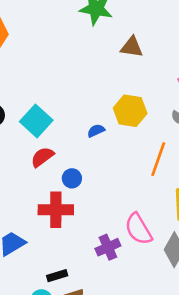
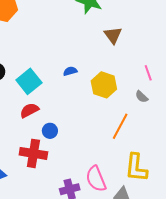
brown triangle: (132, 47) -> (113, 35), turned 36
blue semicircle: (96, 131) -> (70, 71), moved

